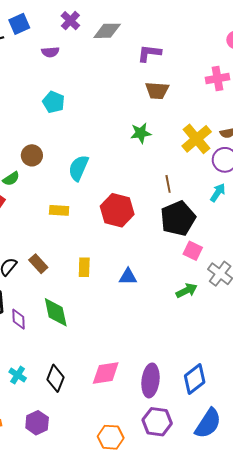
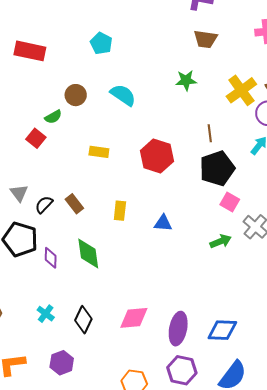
cyan semicircle: (78, 168) -> (123, 95), moved, turned 96
blue diamond: (195, 379) -> (222, 330), turned 36

